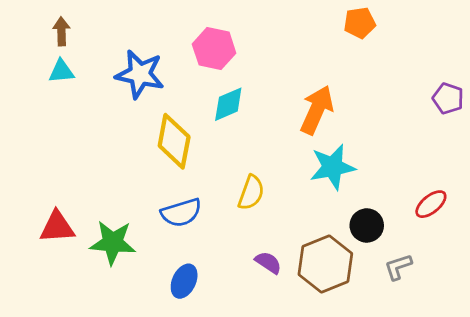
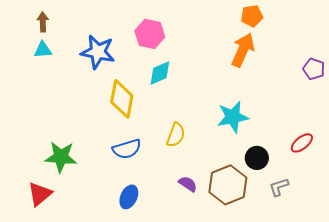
orange arrow: (317, 110) -> (243, 50), moved
red triangle: (57, 227) -> (40, 194), moved, turned -36
green star: (113, 243) -> (61, 157), moved

